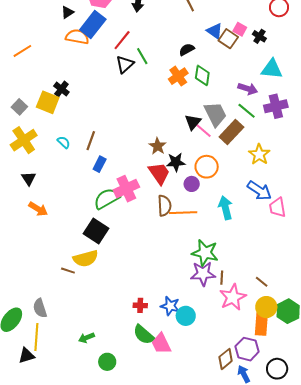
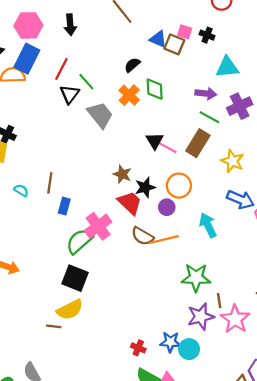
gray trapezoid: (215, 114) -> (100, 115), moved
brown semicircle: (164, 206) -> (142, 236), turned 135
purple star: (203, 274) -> (201, 317), moved
red cross: (140, 305) -> (138, 348), turned 32

